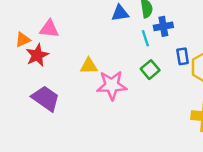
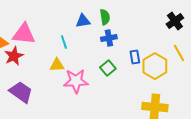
blue cross: (163, 26) -> (109, 38), moved
pink triangle: (49, 29) -> (24, 34), size x1.4
cyan line: (145, 38) -> (64, 42), moved

